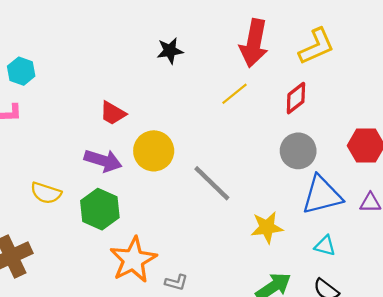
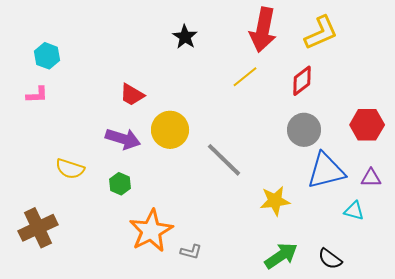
black star: (170, 51) -> (185, 37), turned -30
green hexagon: (100, 209) -> (120, 184), size x0.6
cyan triangle: (325, 246) -> (354, 211), moved

